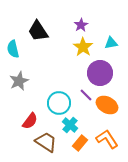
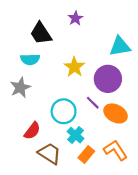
purple star: (81, 25) -> (75, 18), moved
cyan triangle: (111, 43) -> (120, 46), size x1.5
yellow star: (83, 47) -> (74, 67), moved
cyan semicircle: (13, 49) -> (30, 59), moved, turned -78

